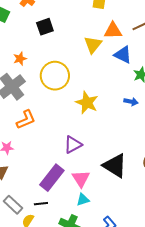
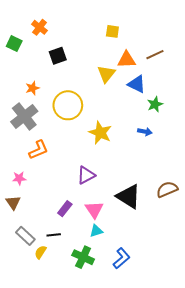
purple rectangle: (52, 178) -> (65, 209), size x0.6

